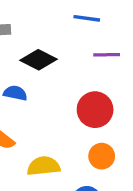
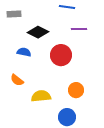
red circle: (95, 110) -> (61, 55), moved

